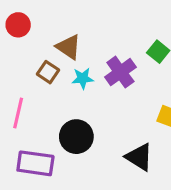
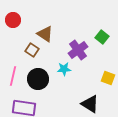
cyan star: (83, 78) -> (64, 69), moved
black circle: (76, 137) -> (38, 79), moved

